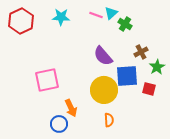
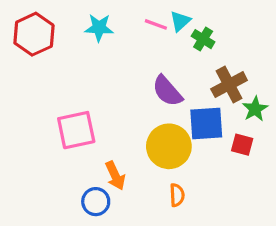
brown cross: (141, 52) -> (229, 85), size x1.5

